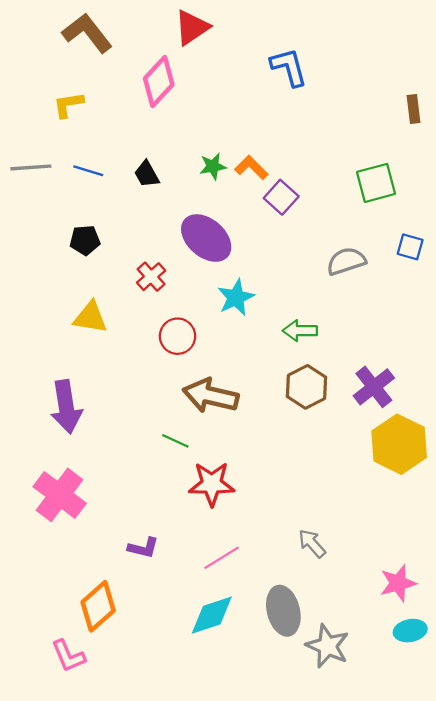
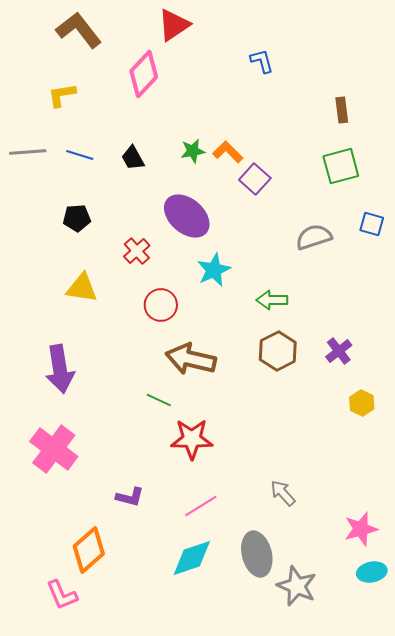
blue L-shape: (289, 67) -> (262, 61), size x0.7
brown rectangle: (413, 109) -> (342, 110), moved
purple cross: (374, 387) -> (339, 351), size x0.7
yellow hexagon: (399, 444) -> (362, 403), size x0.5

